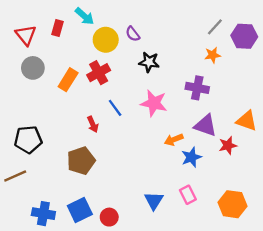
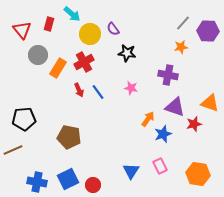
gray circle: (33, 68) -> (38, 55), moved
pink star: (154, 103) -> (131, 88), size x0.6
red arrow: (93, 124) -> (79, 90), moved
orange arrow: (174, 140) -> (148, 119), turned 147
brown pentagon: (81, 161) -> (69, 137), turned 30

